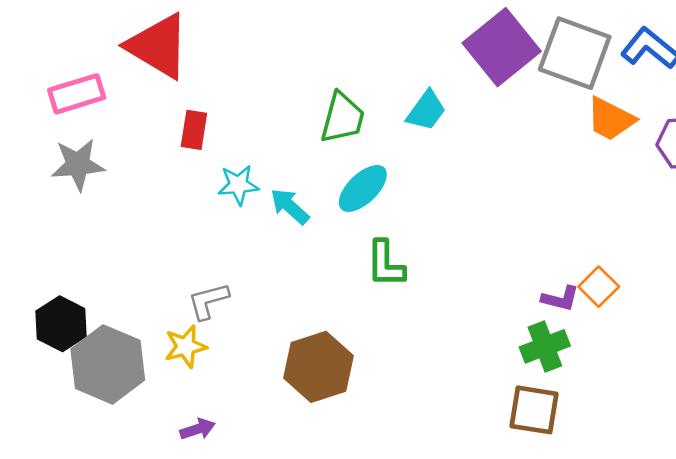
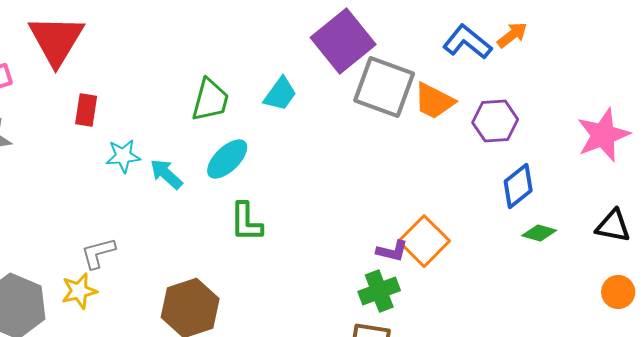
red triangle: (158, 46) -> (56, 40), turned 30
gray square: (575, 53) -> (384, 87), moved
orange square: (599, 287) -> (424, 241), size x1.5

